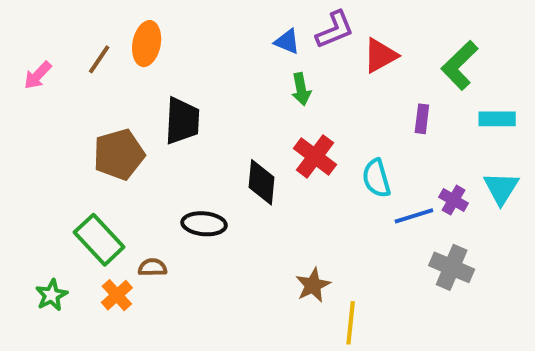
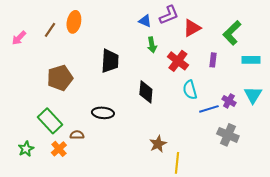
black trapezoid: (182, 121) -> (110, 61), moved
red cross: (315, 156) -> (178, 61), moved
black diamond: (261, 182) -> (146, 92), moved

